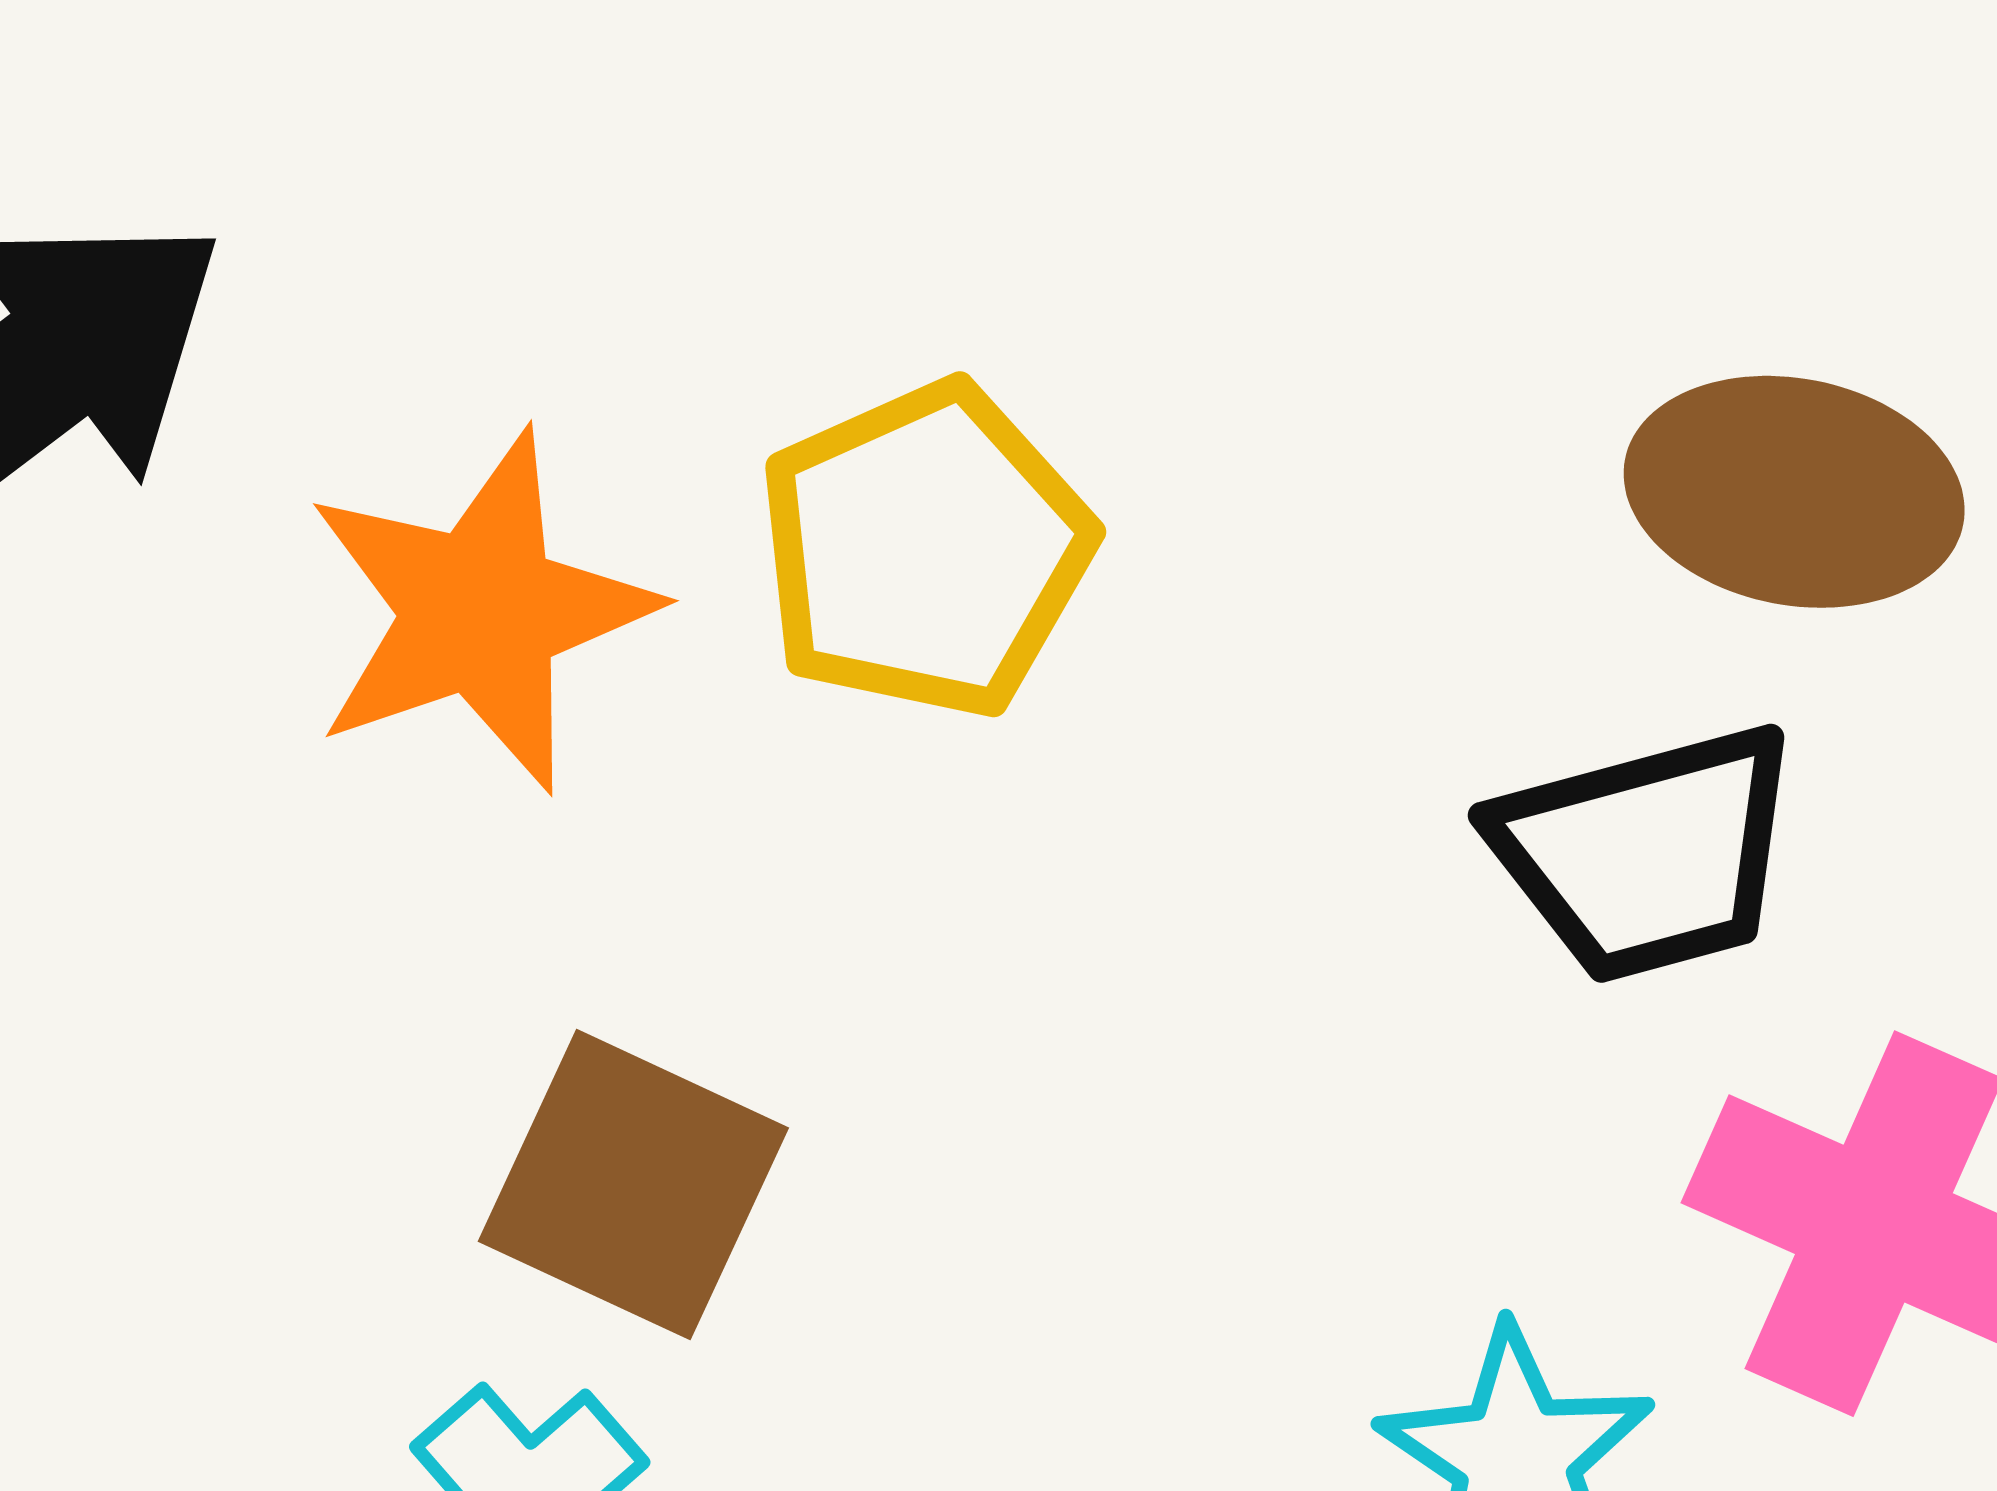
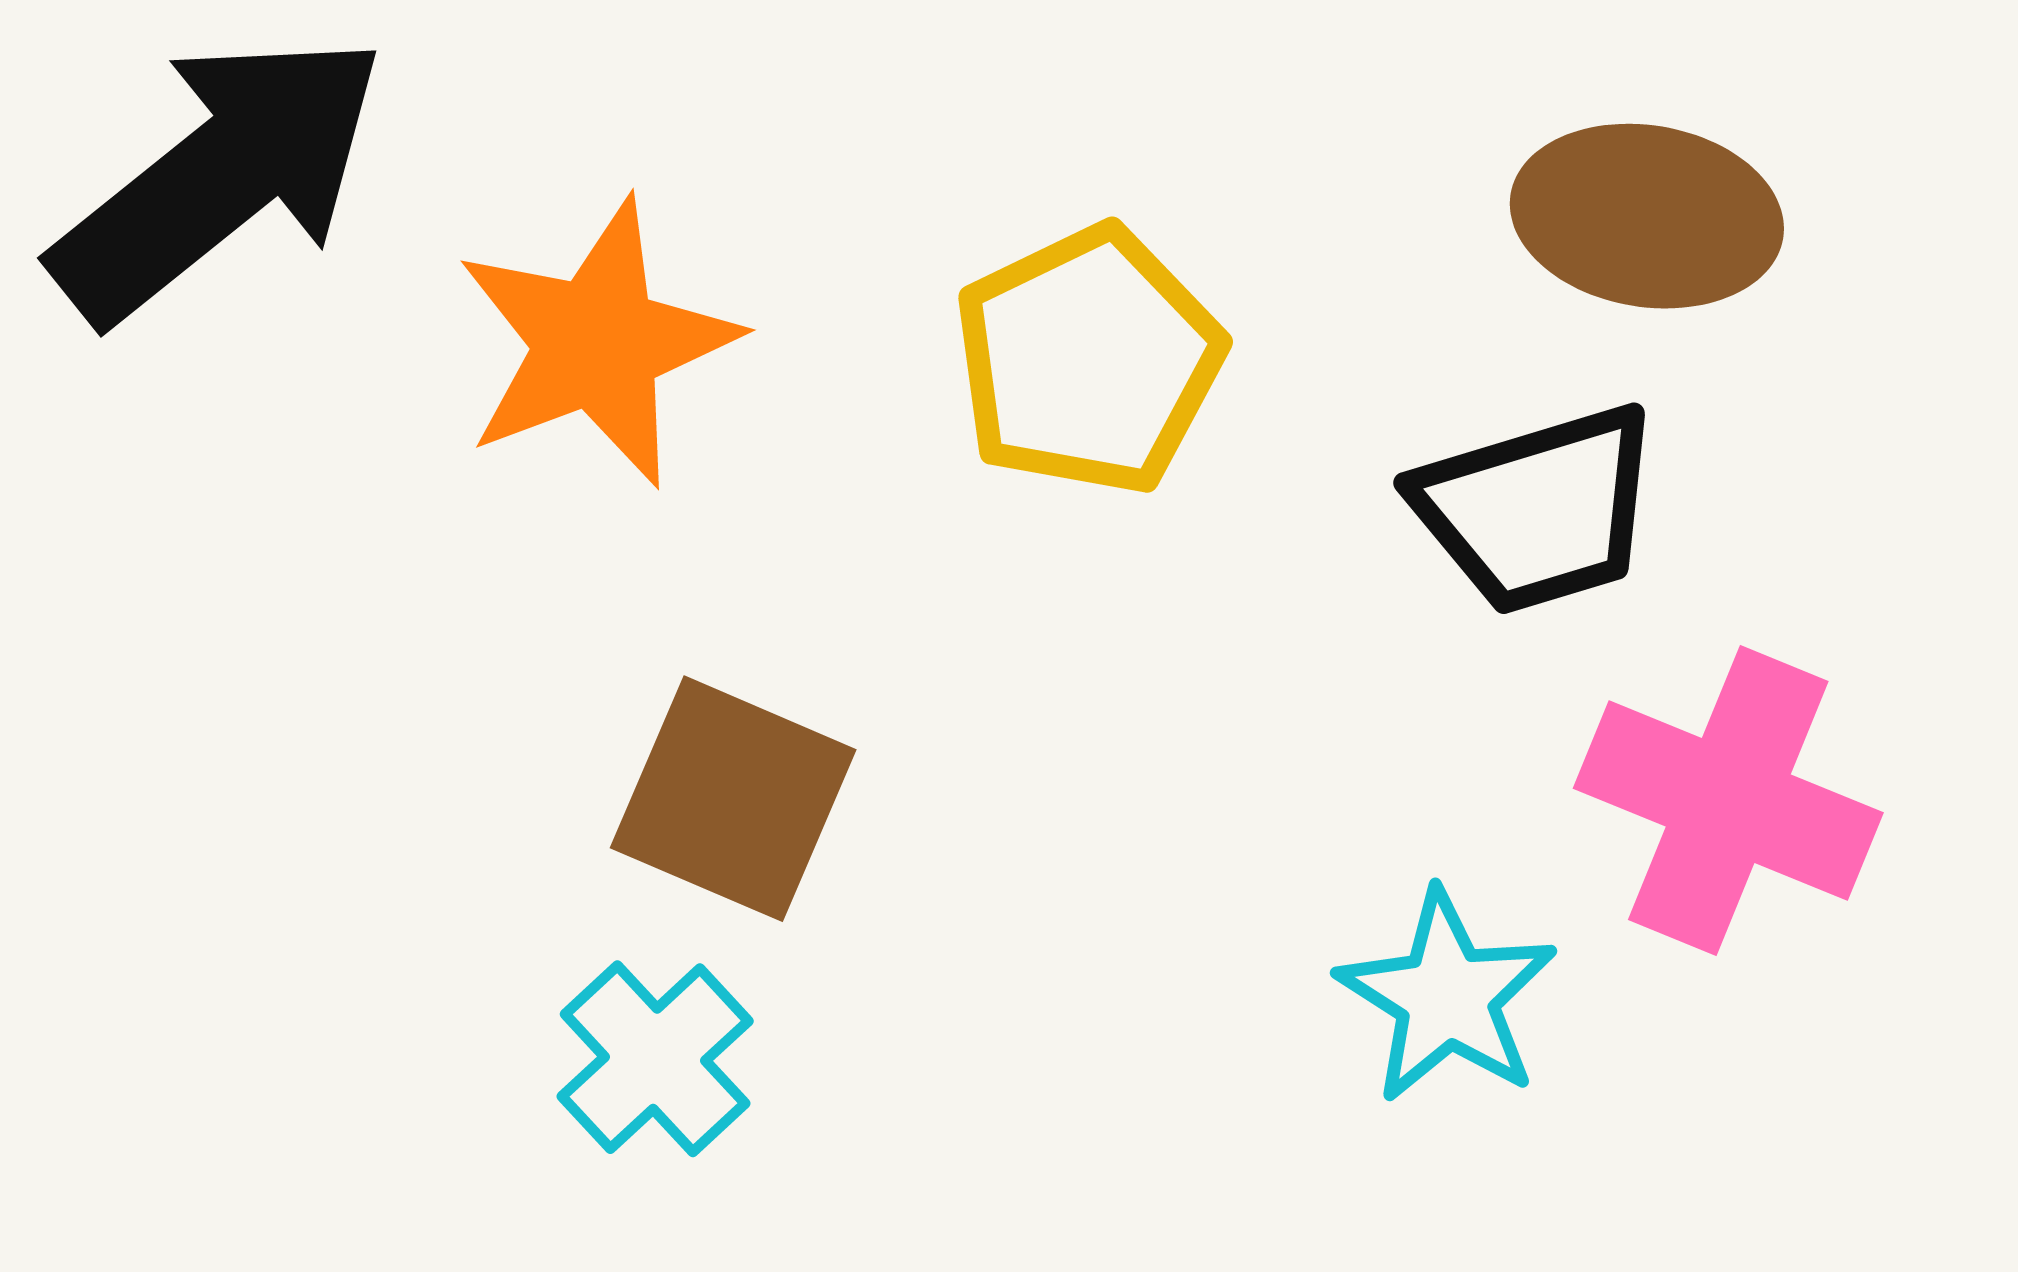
yellow pentagon: (925, 550) -> (1088, 360), moved

